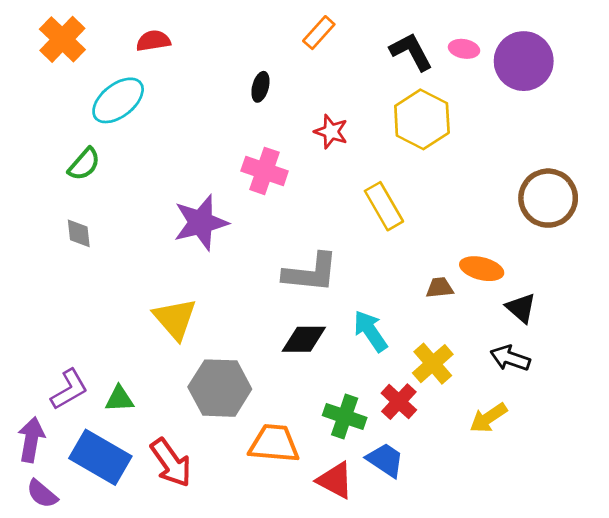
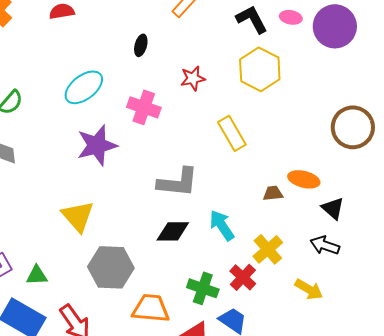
cyan ellipse: (118, 100) -> (84, 87), moved
red star: (331, 132) -> (193, 78), turned -30
yellow arrow: (488, 418) -> (309, 289), turned -116

